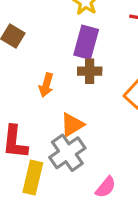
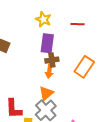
orange arrow: (46, 85) -> (49, 71), moved

